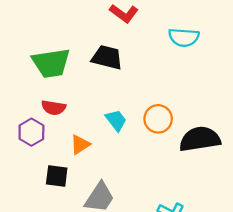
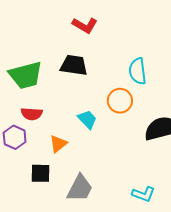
cyan semicircle: (184, 37) -> (138, 71), moved, turned 84
orange circle: (158, 119) -> (120, 101), moved

